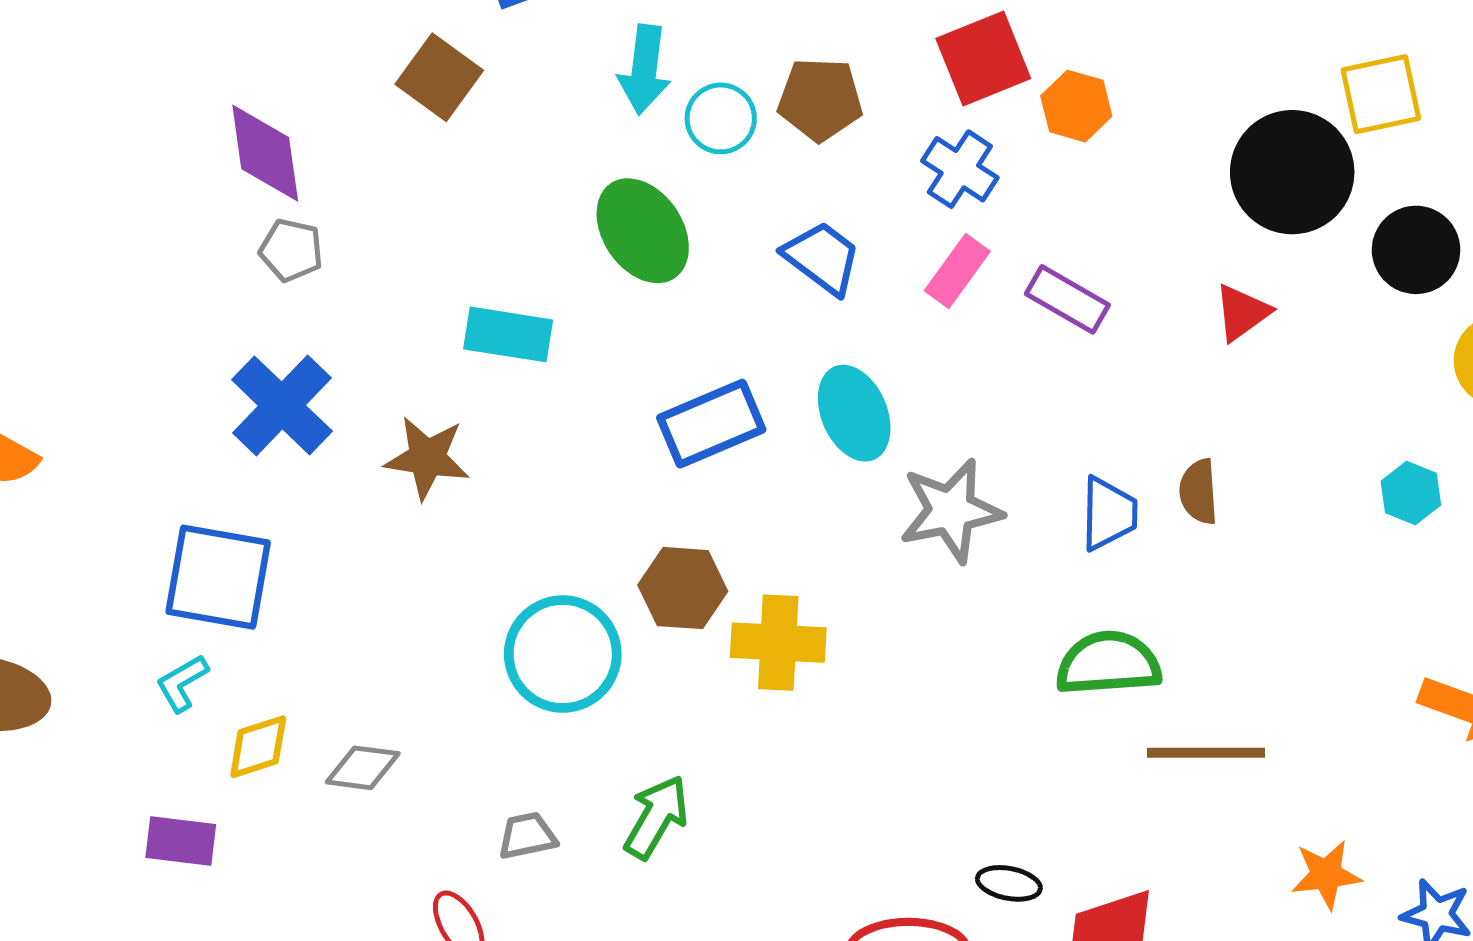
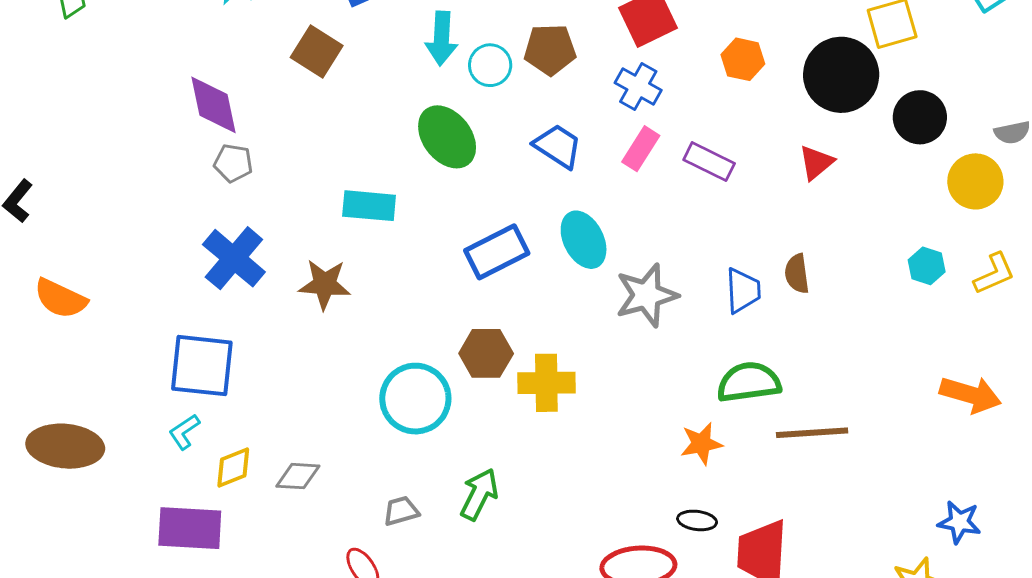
orange hexagon: (1076, 106) -> (743, 59), moved
purple rectangle: (181, 841) -> (190, 528), size x1.5
orange star: (1326, 875) -> (701, 444), moved

